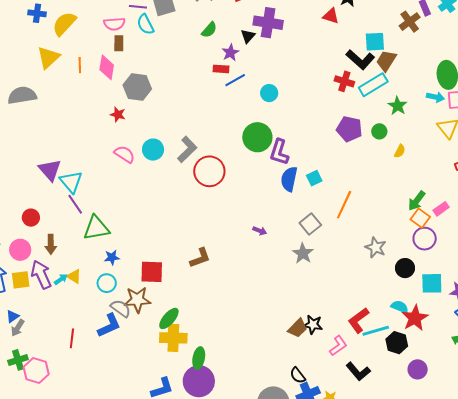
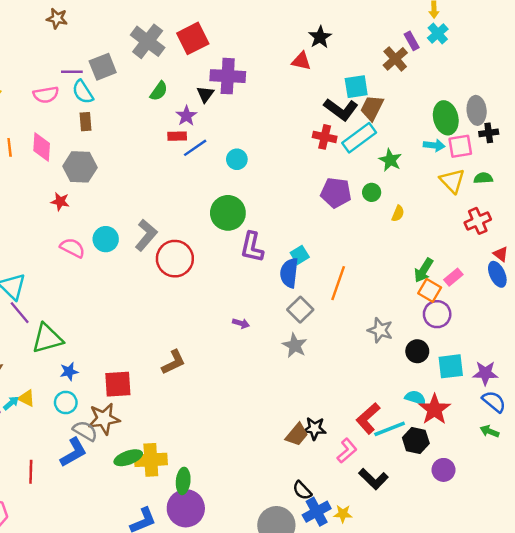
brown rectangle: (119, 43) -> (85, 122), moved
purple L-shape: (279, 152) -> (252, 247), moved
blue semicircle: (289, 179) -> (289, 273), moved
green ellipse: (169, 318) -> (128, 458), moved, turned 35

